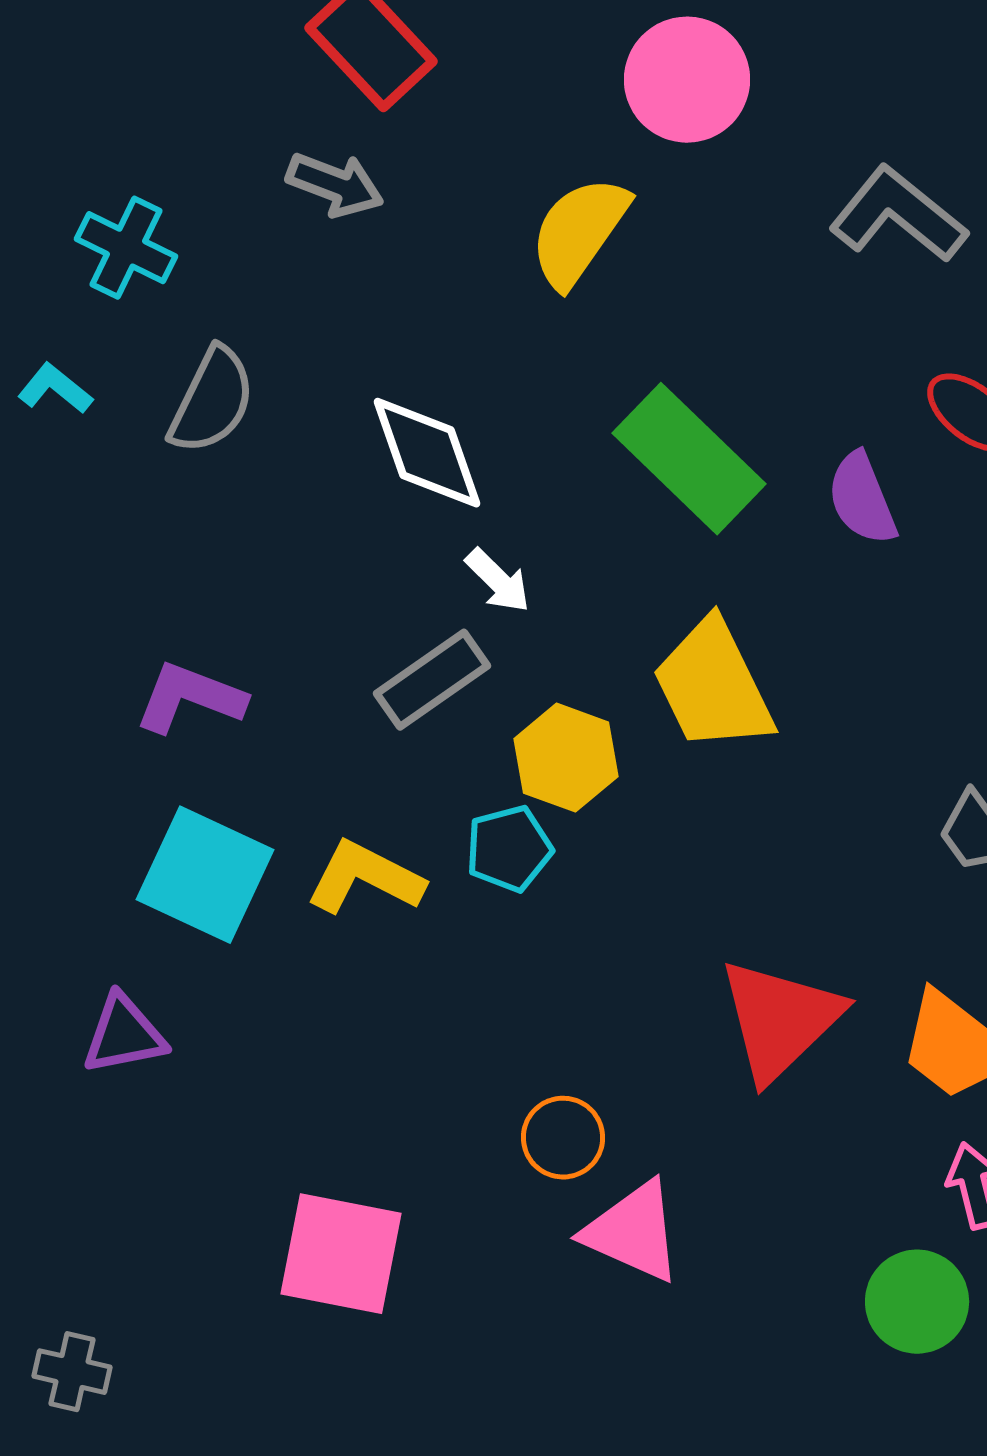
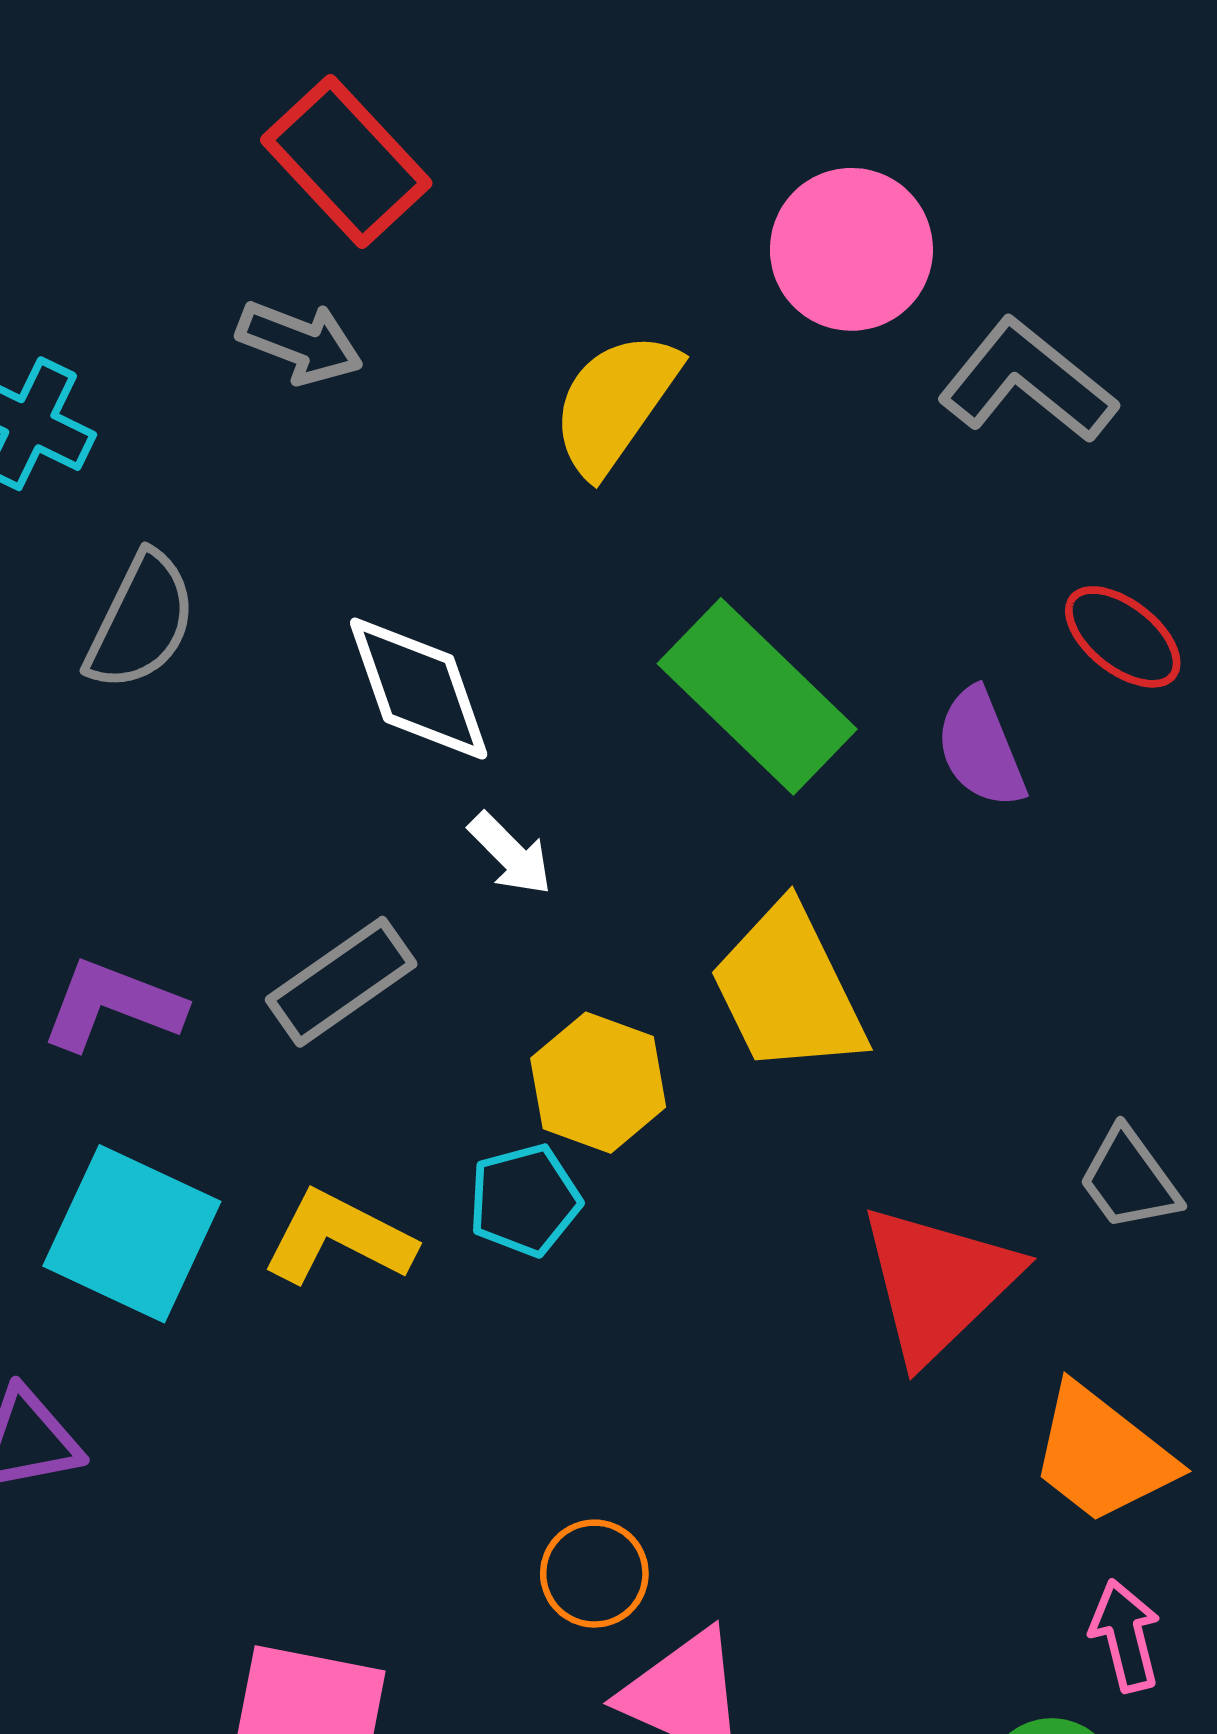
pink circle: (687, 80) -> (851, 249), moved
gray rectangle: (432, 680) -> (341, 982), moved
red triangle: (780, 1020) -> (938, 1283), moved

